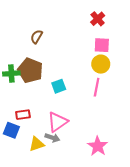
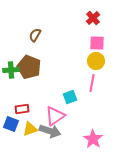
cyan square: (59, 86) -> (70, 97), moved
gray arrow: (52, 138) -> (50, 131), size x1.5
yellow triangle: (37, 144) -> (30, 129), moved

